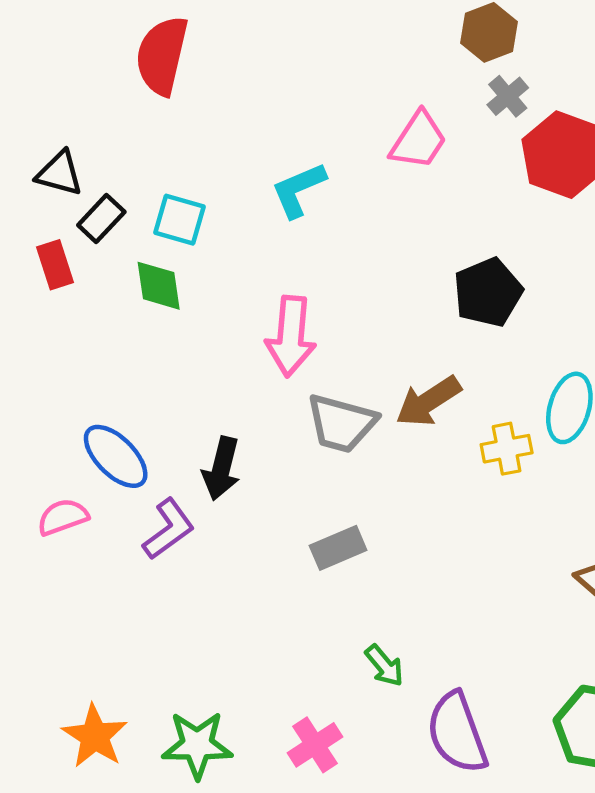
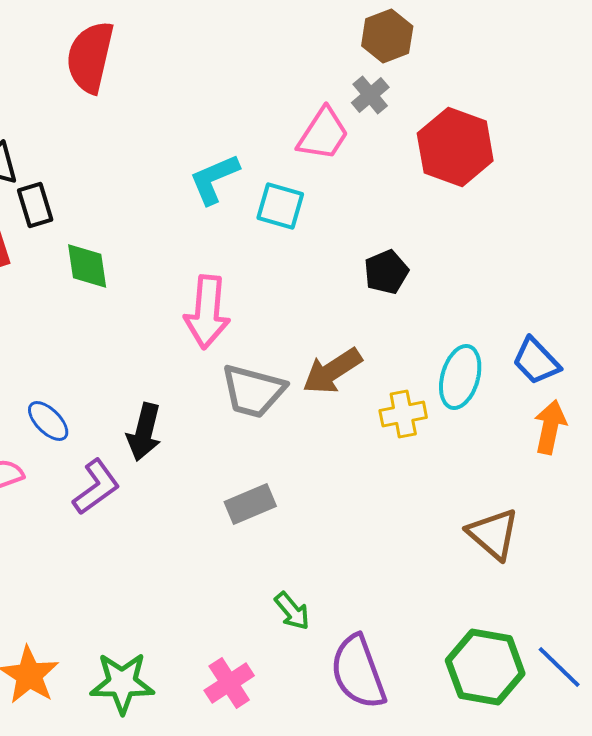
gray cross: (508, 96) -> (370, 95), moved
black rectangle: (101, 218) -> (35, 205), turned -60
cyan square: (180, 220) -> (280, 206), moved
black pentagon: (488, 292) -> (386, 272), size x0.7
blue ellipse: (116, 456) -> (48, 421), size x0.7

